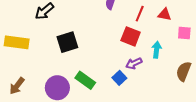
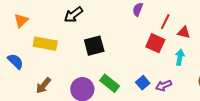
red triangle: (165, 14) -> (184, 32), moved
purple arrow: (134, 63) -> (164, 86), moved

